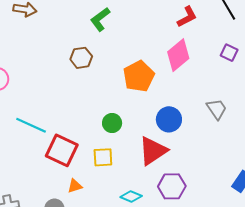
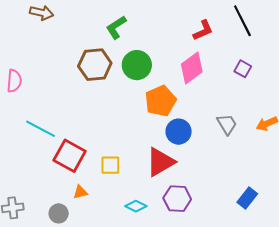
brown hexagon: (81, 58) -> (95, 65), size x1.5
orange pentagon: (139, 76) -> (161, 101), moved
green circle: (112, 123) -> (137, 65), moved, size x1.5

